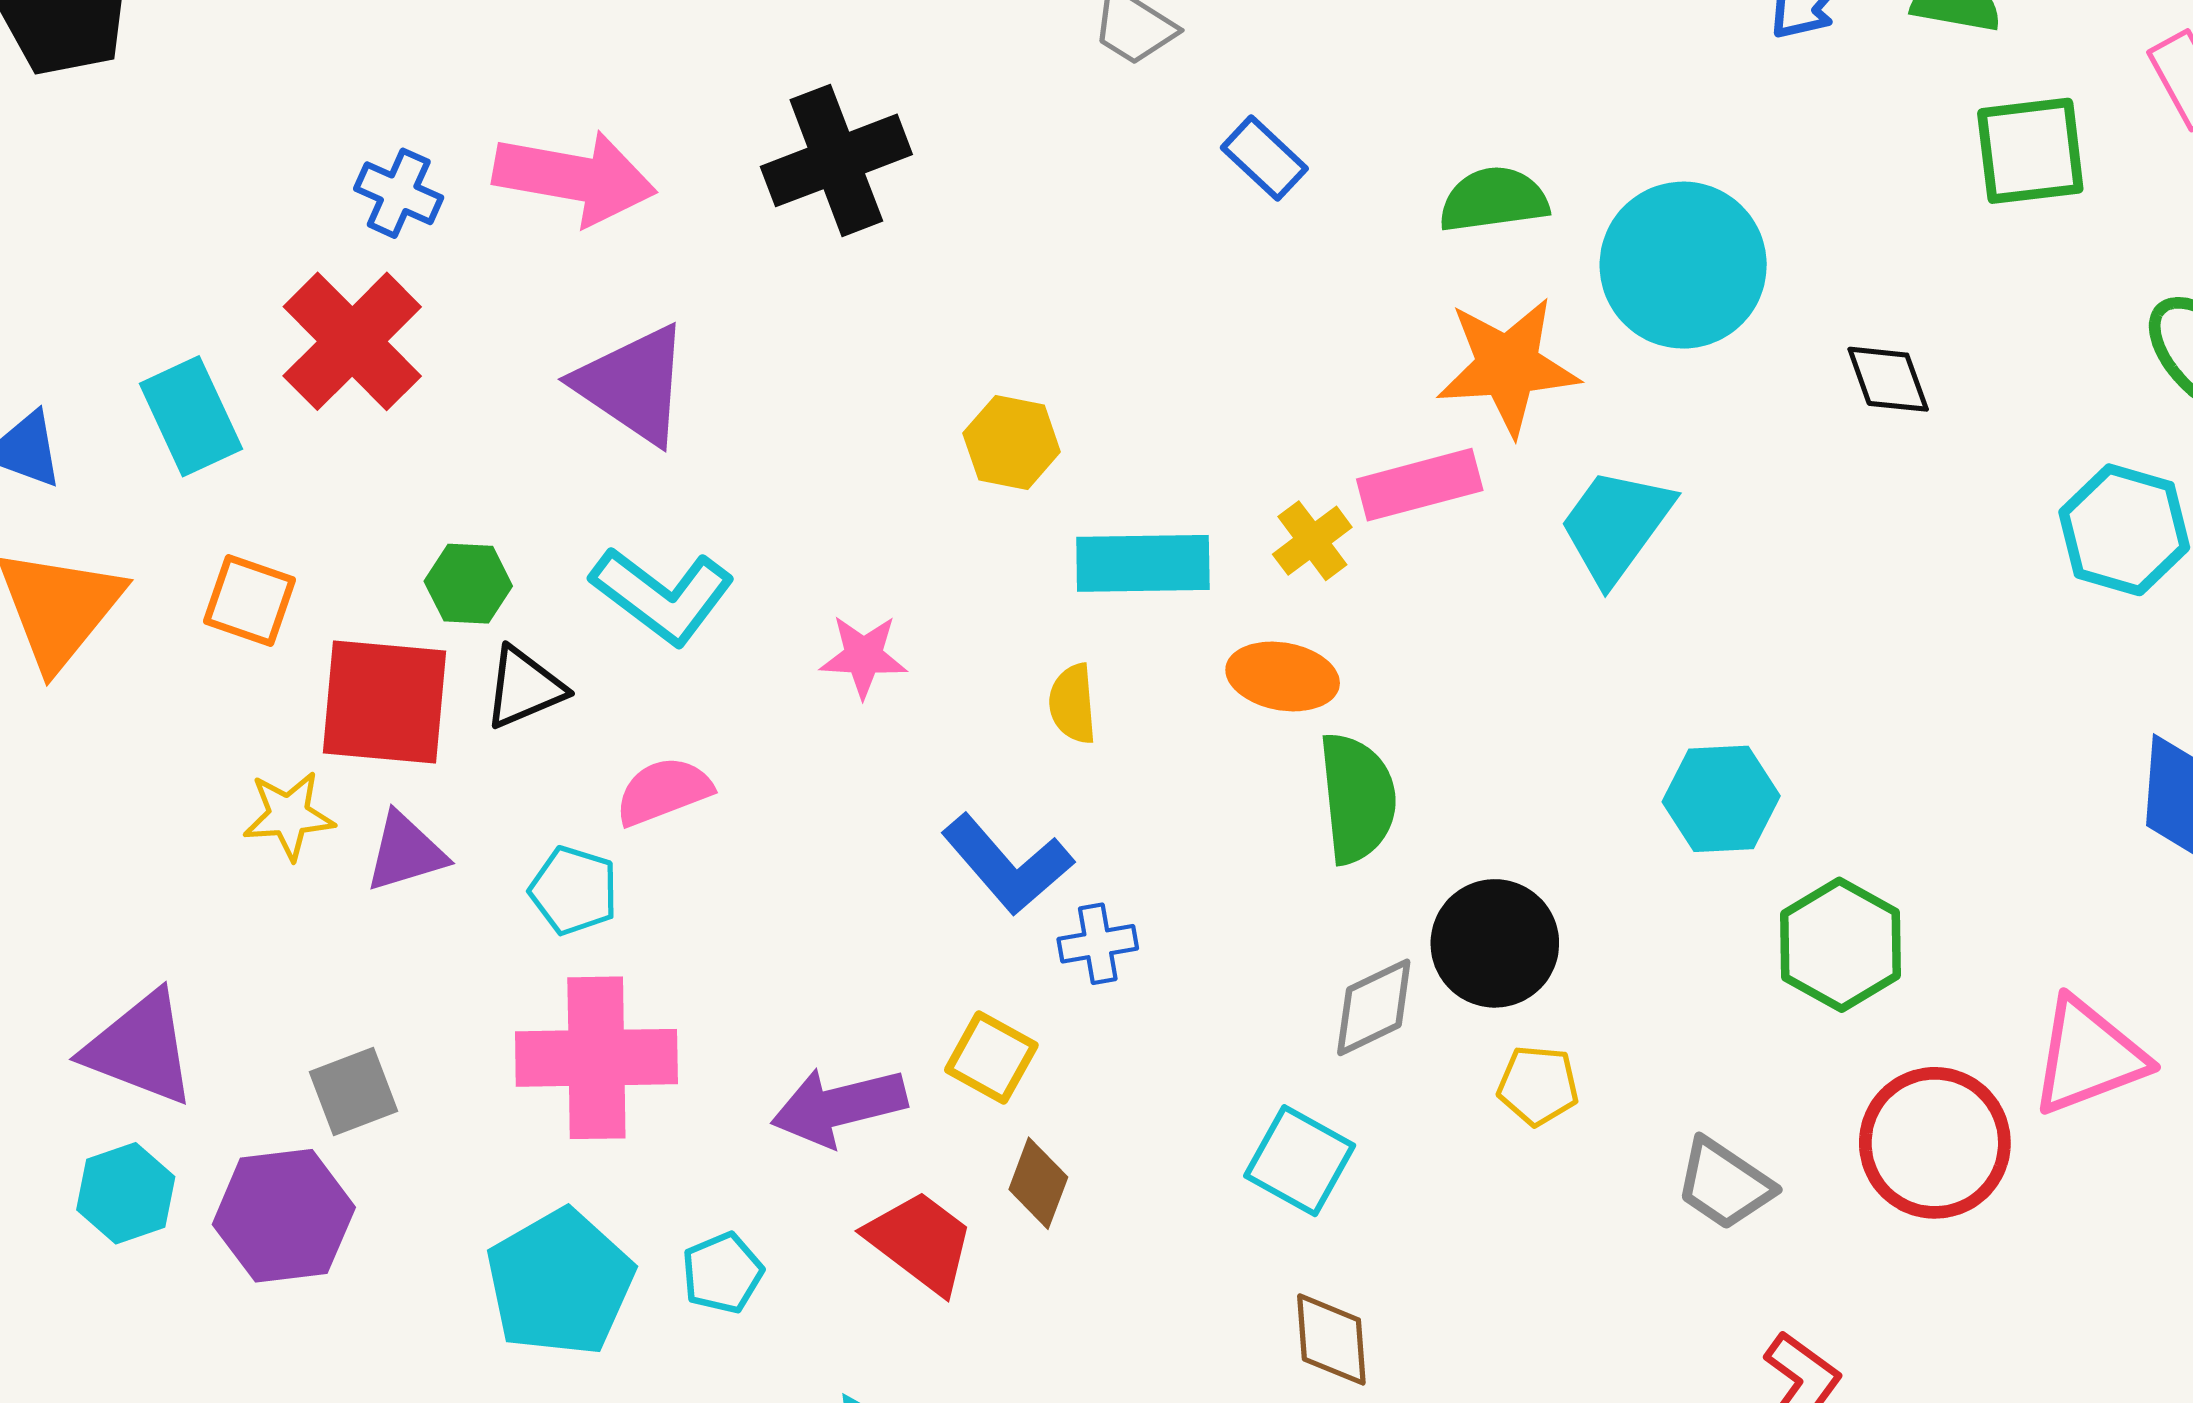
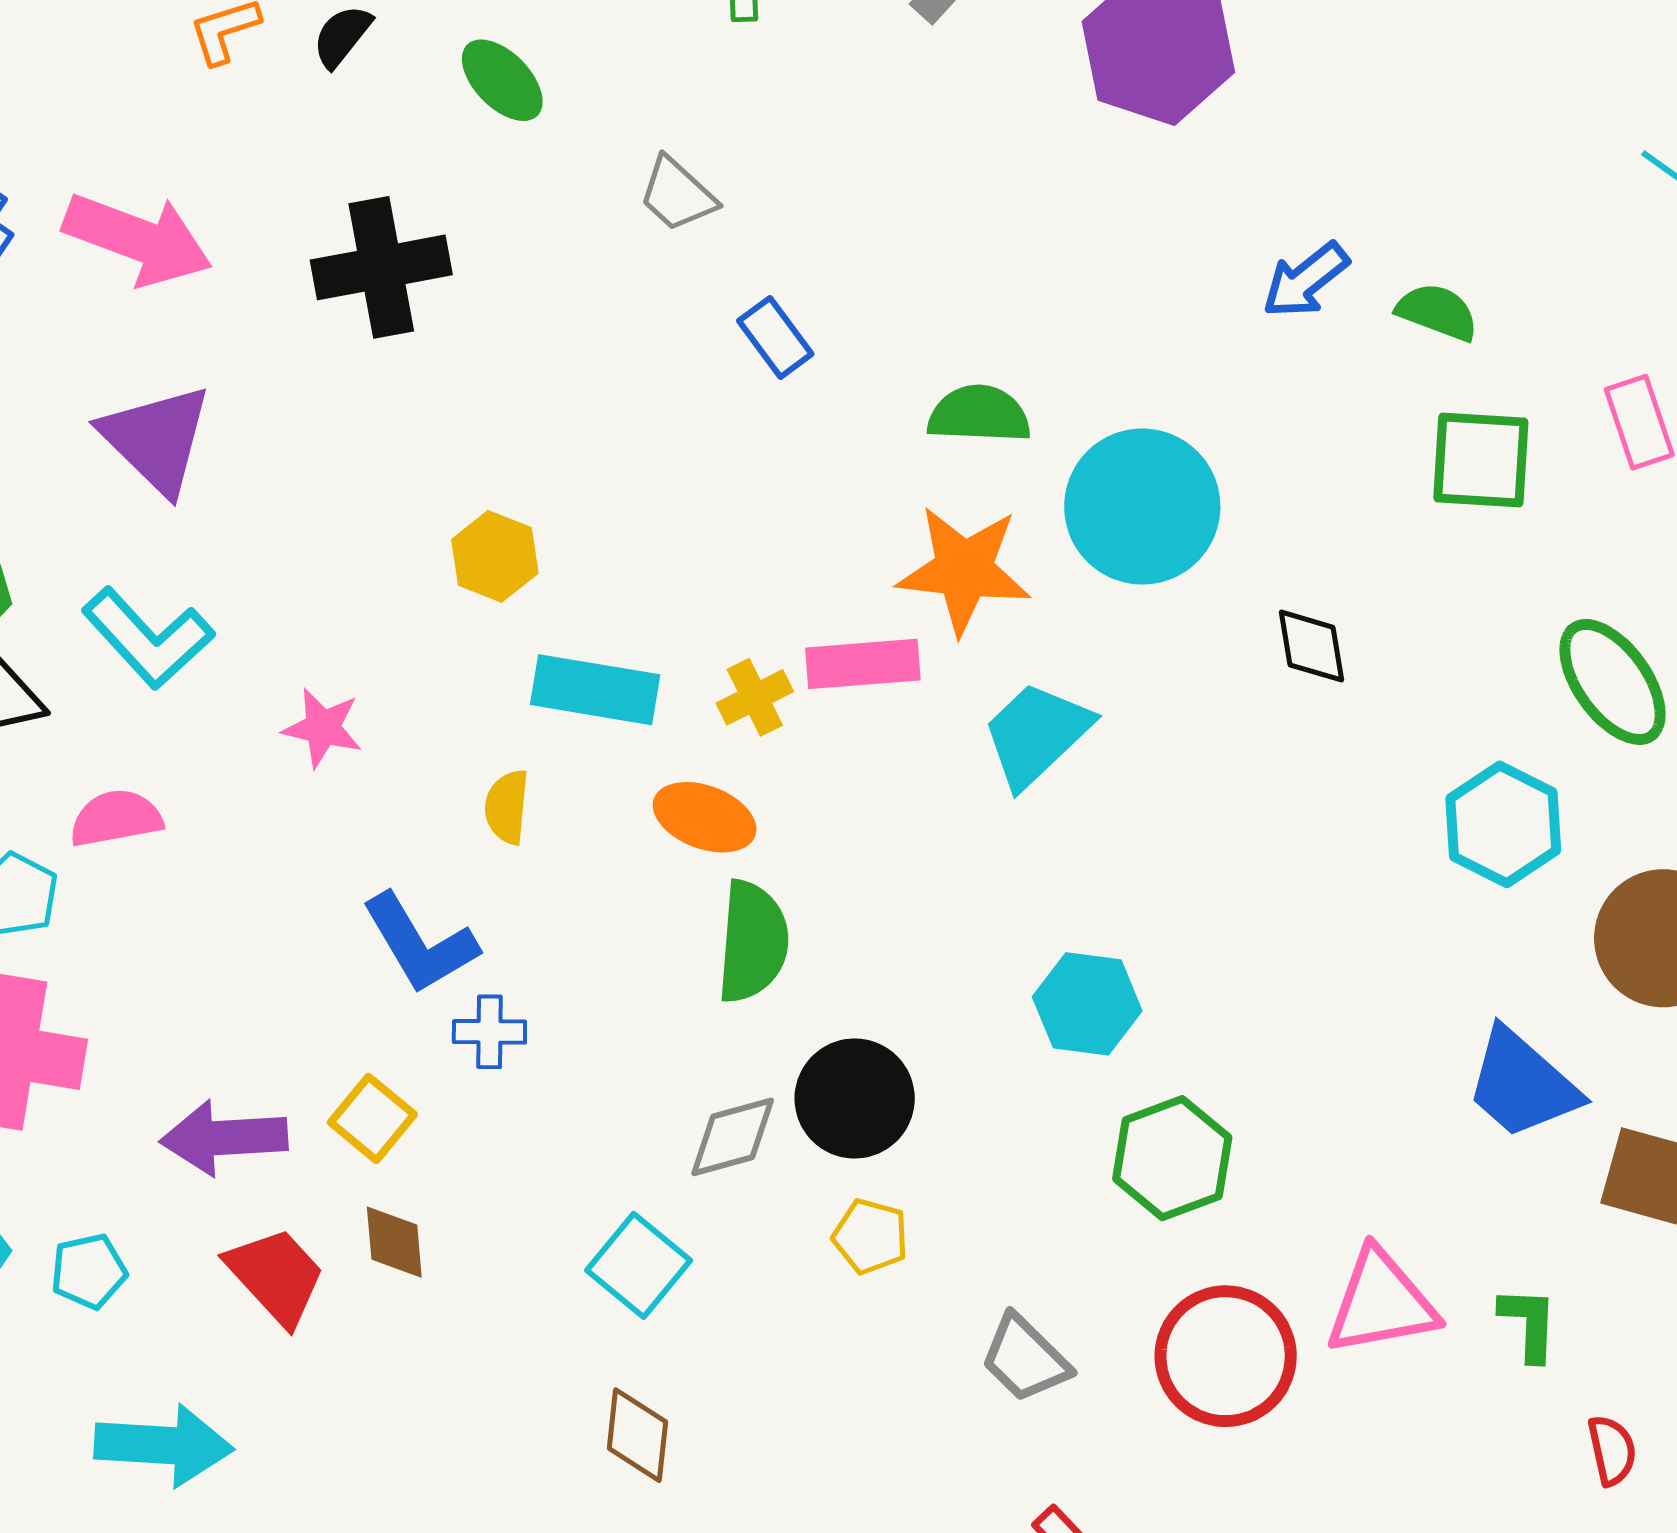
brown diamond: (1038, 1183) -> (394, 1242), turned -36

